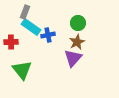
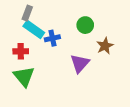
red cross: (11, 42) -> (21, 51), moved
brown star: (77, 42) -> (105, 46), moved

